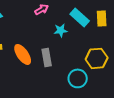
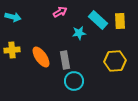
cyan circle: (78, 78) -> (74, 81), moved

